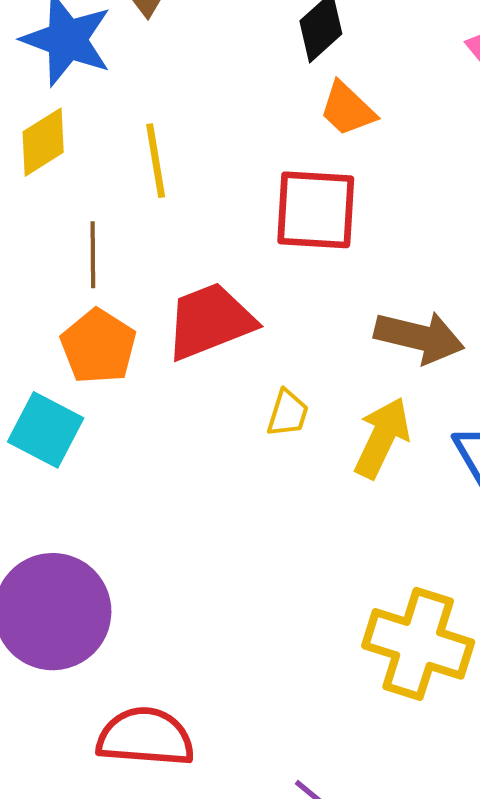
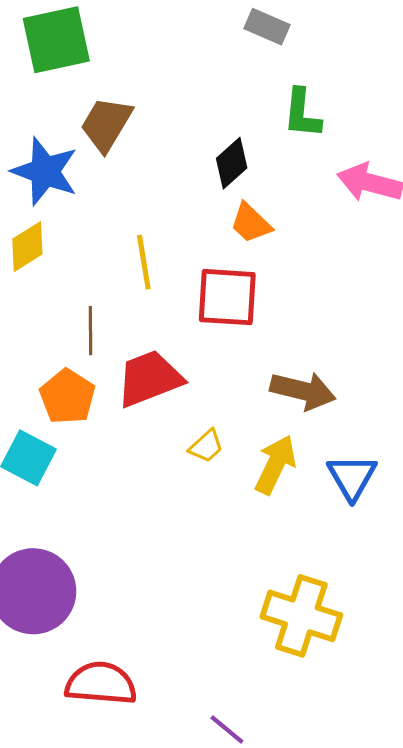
yellow line: (156, 161) -> (144, 262), moved
brown line: (93, 255) -> (91, 331), moved
yellow trapezoid: (288, 413) -> (206, 446), turned 30

